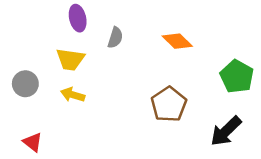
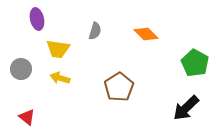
purple ellipse: (78, 18) -> (37, 19), moved
brown pentagon: (169, 104) -> (119, 87), moved

